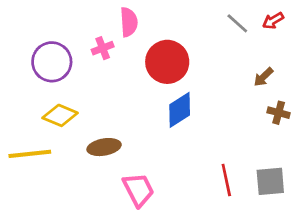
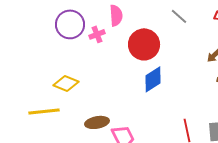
gray line: (237, 23) -> (179, 16), moved
purple circle: (52, 62) -> (70, 24), moved
brown ellipse: (104, 147) -> (97, 122), moved

